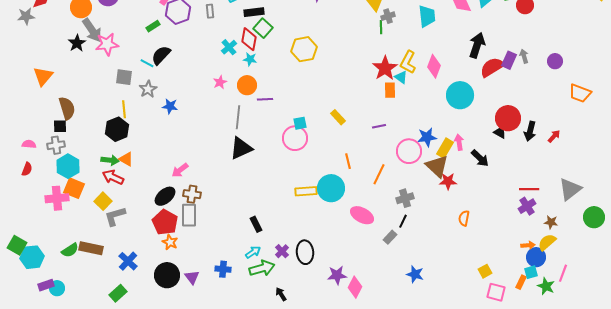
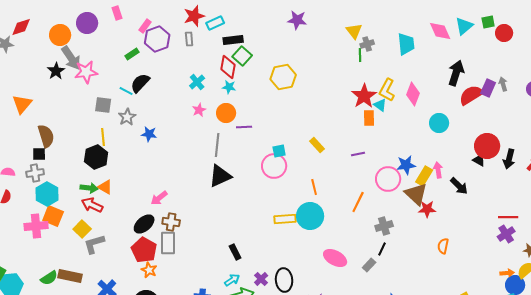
cyan cross: (229, 47) -> (197, 82), moved
cyan circle: (460, 95) -> (439, 123), size x0.7
orange line: (348, 161) -> (314, 187), moved
pink ellipse: (362, 215) -> (335, 258), moved

